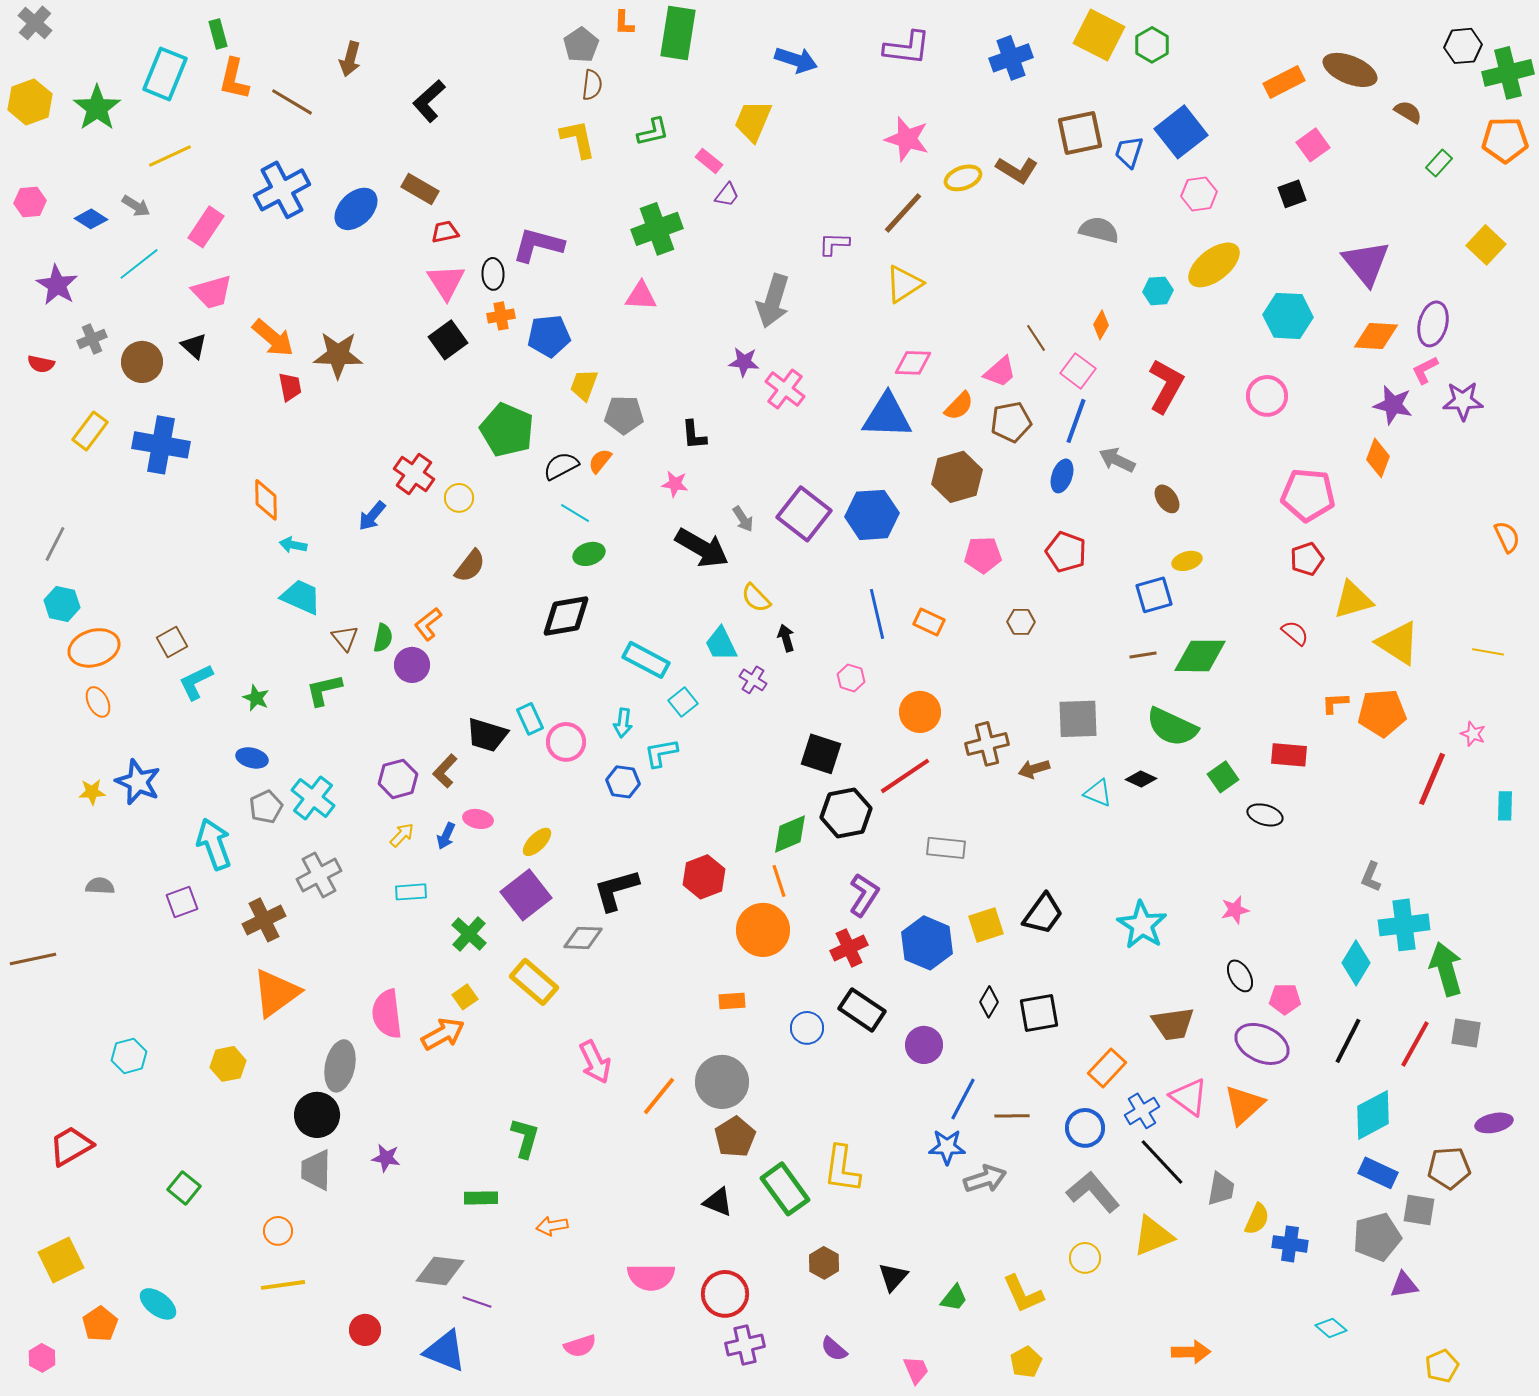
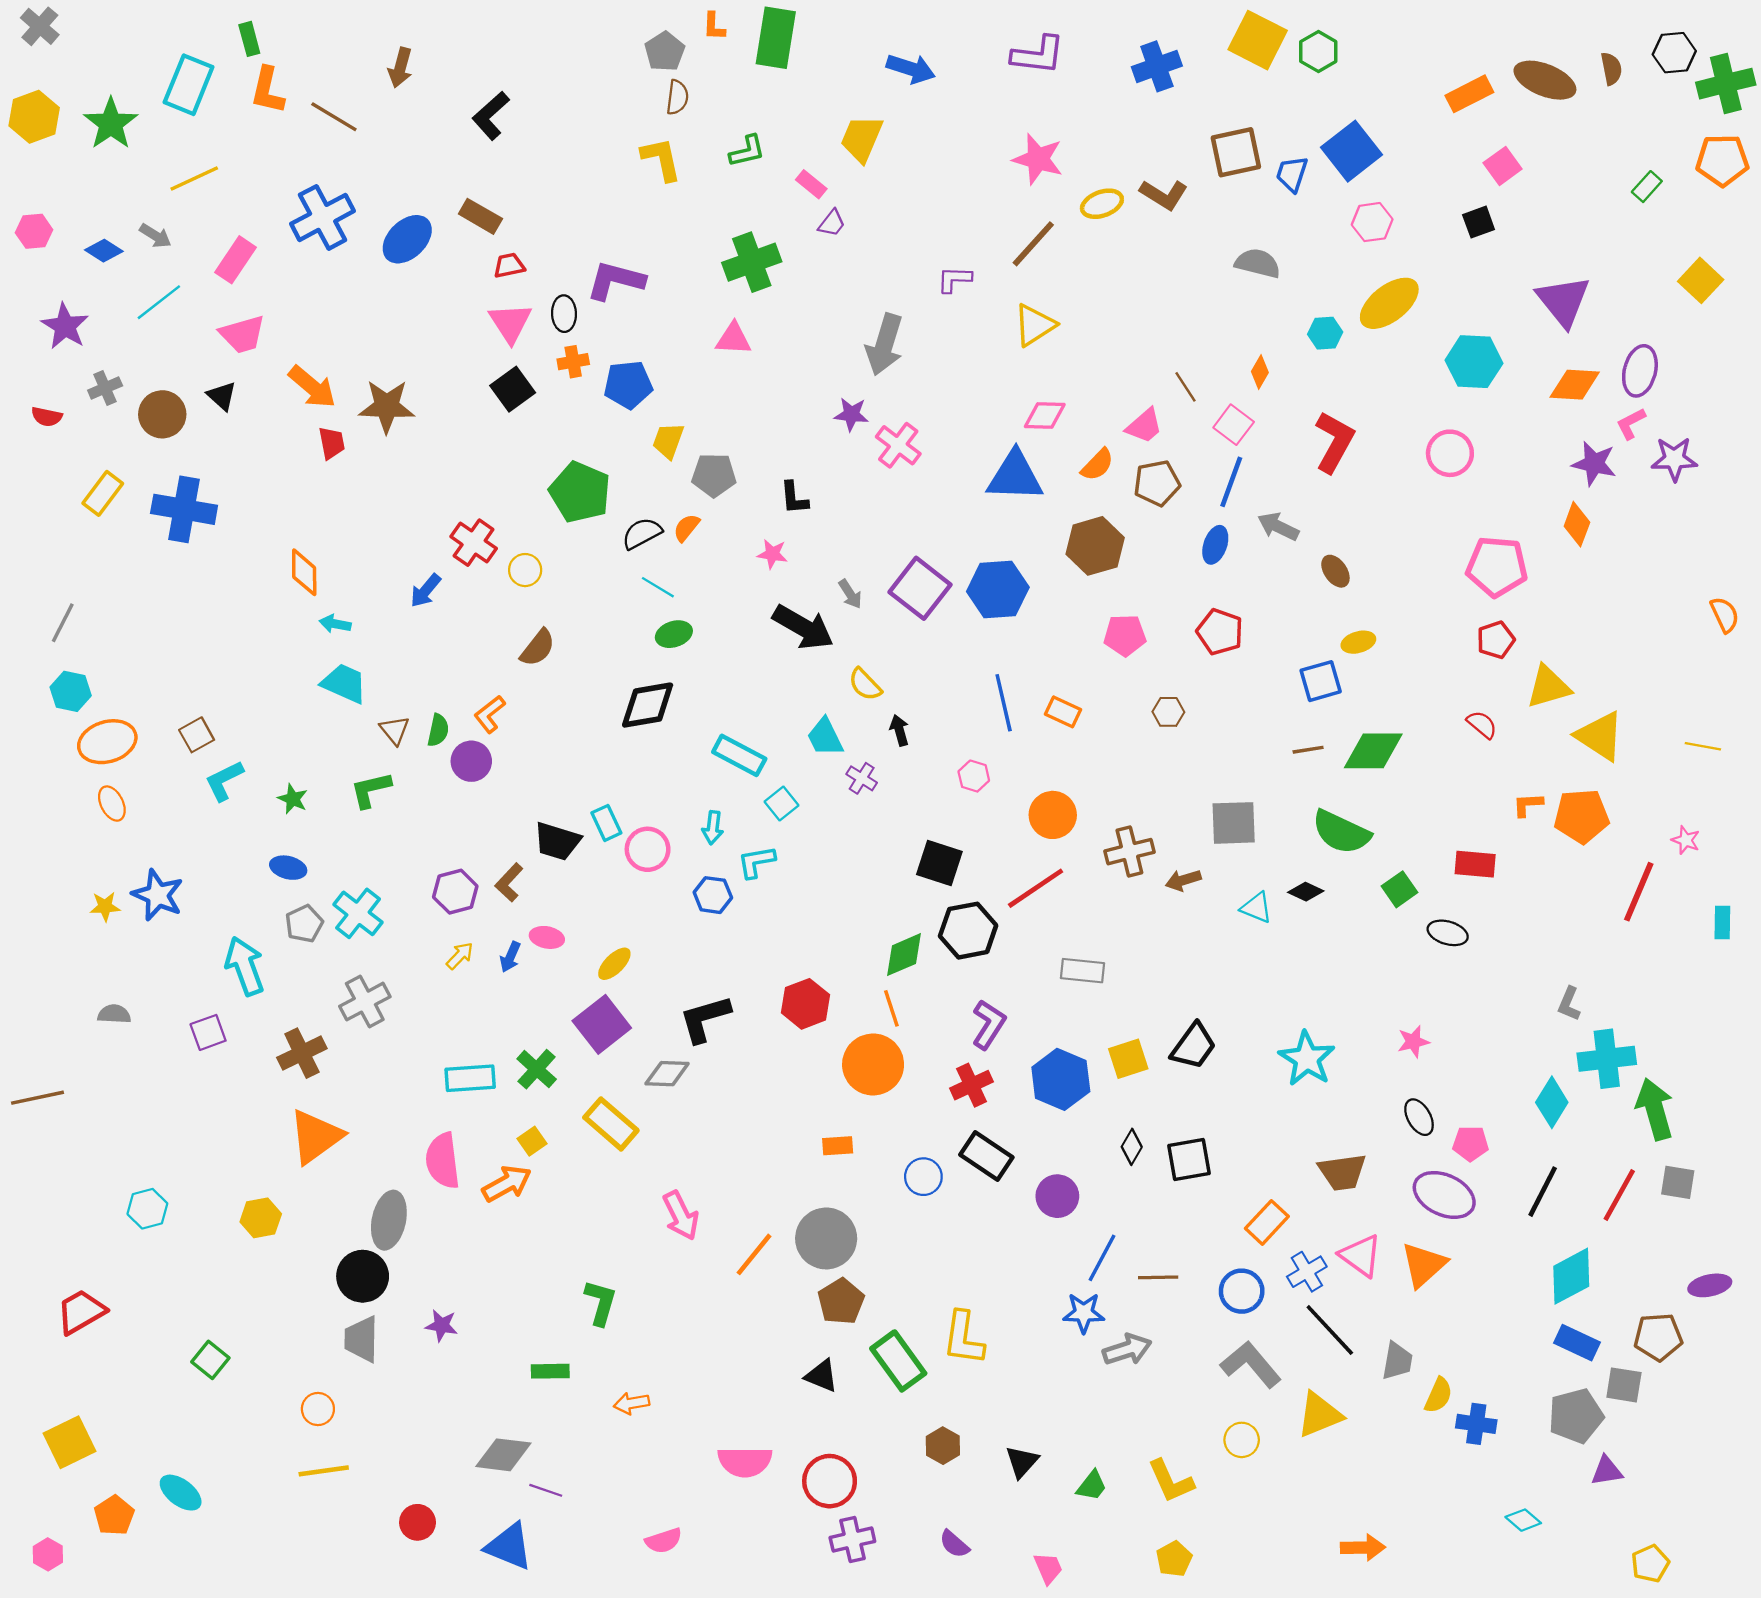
brown semicircle: (1408, 112) -> (1611, 69), moved, turned 48
cyan rectangle: (411, 892) -> (470, 1078), moved, size x1.4

